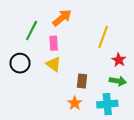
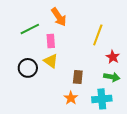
orange arrow: (62, 18) -> (59, 17), turned 96
green line: (32, 30) -> (30, 29), turned 36
black circle: (20, 63) -> (28, 68), moved

